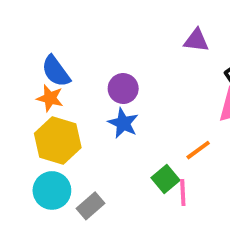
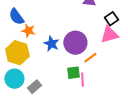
purple circle: (123, 89) -> (75, 43), moved, size x1.5
orange star: (50, 98) -> (28, 31), moved
green square: (165, 179) -> (73, 73), turned 32

